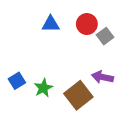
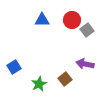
green star: (43, 88) -> (39, 84), moved
brown square: (78, 95) -> (65, 79), size x0.6

